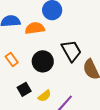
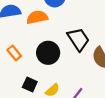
black square: (24, 89) -> (30, 84), turned -32

